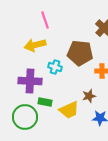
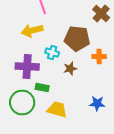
brown star: (89, 96) -> (70, 68), moved
yellow trapezoid: (69, 110) -> (57, 110), moved, turned -140

